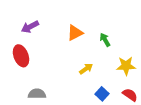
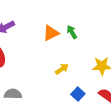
green arrow: (105, 40) -> (72, 32), moved

